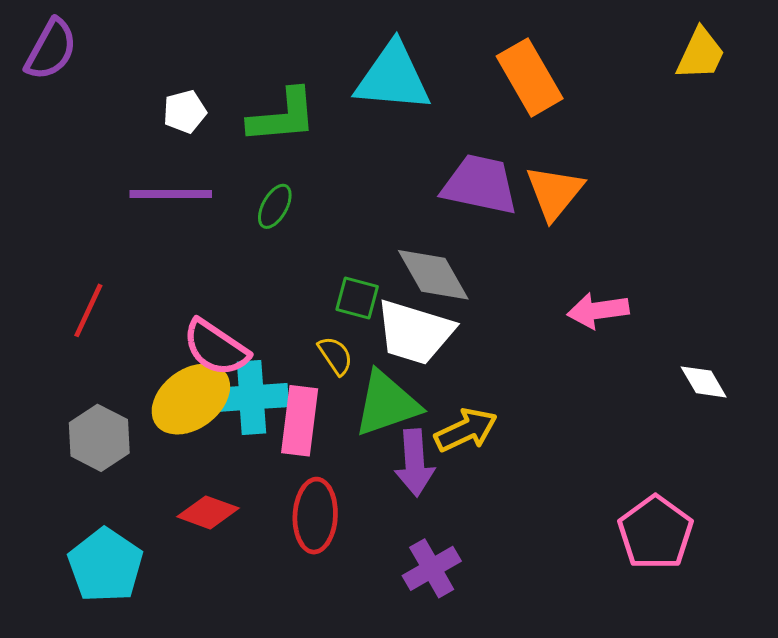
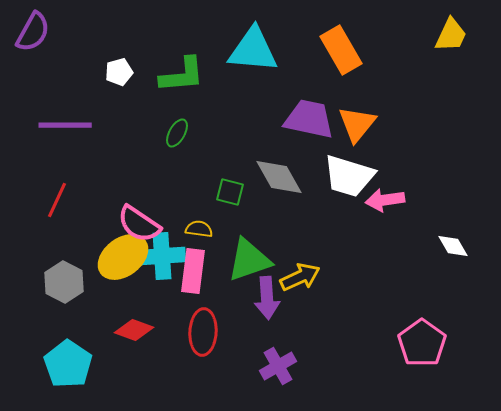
purple line: (171, 194) -> (65, 125), moved
white trapezoid: (415, 332) -> (349, 176), moved
yellow semicircle: (335, 356) -> (199, 229), moved, turned -48

